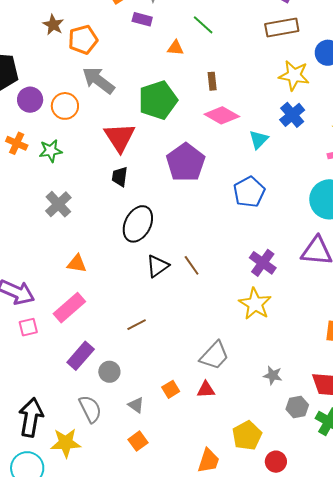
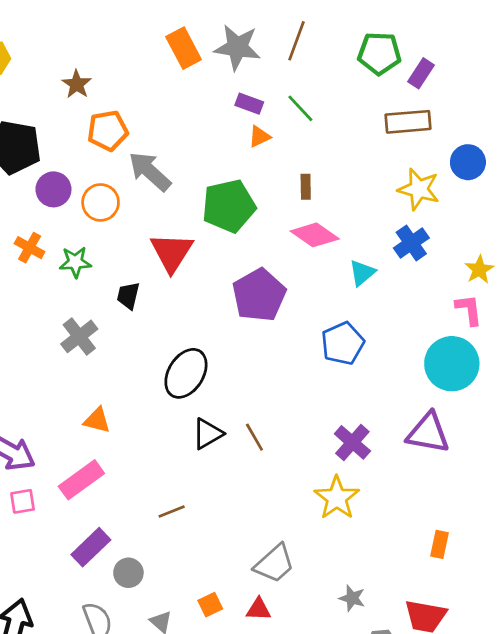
purple rectangle: (142, 19) -> (249, 104), moved
brown star: (53, 25) -> (77, 84), moved
orange pentagon: (83, 40) -> (108, 131), moved
orange triangle: (175, 48) -> (259, 137), turned -36
black trapezoid: (120, 177) -> (128, 296), moved

